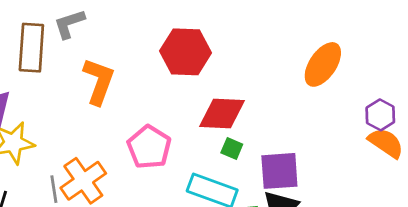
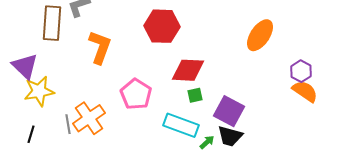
green square: (232, 148) -> (195, 95), turned -35
purple square: (279, 171) -> (229, 111), turned 32

